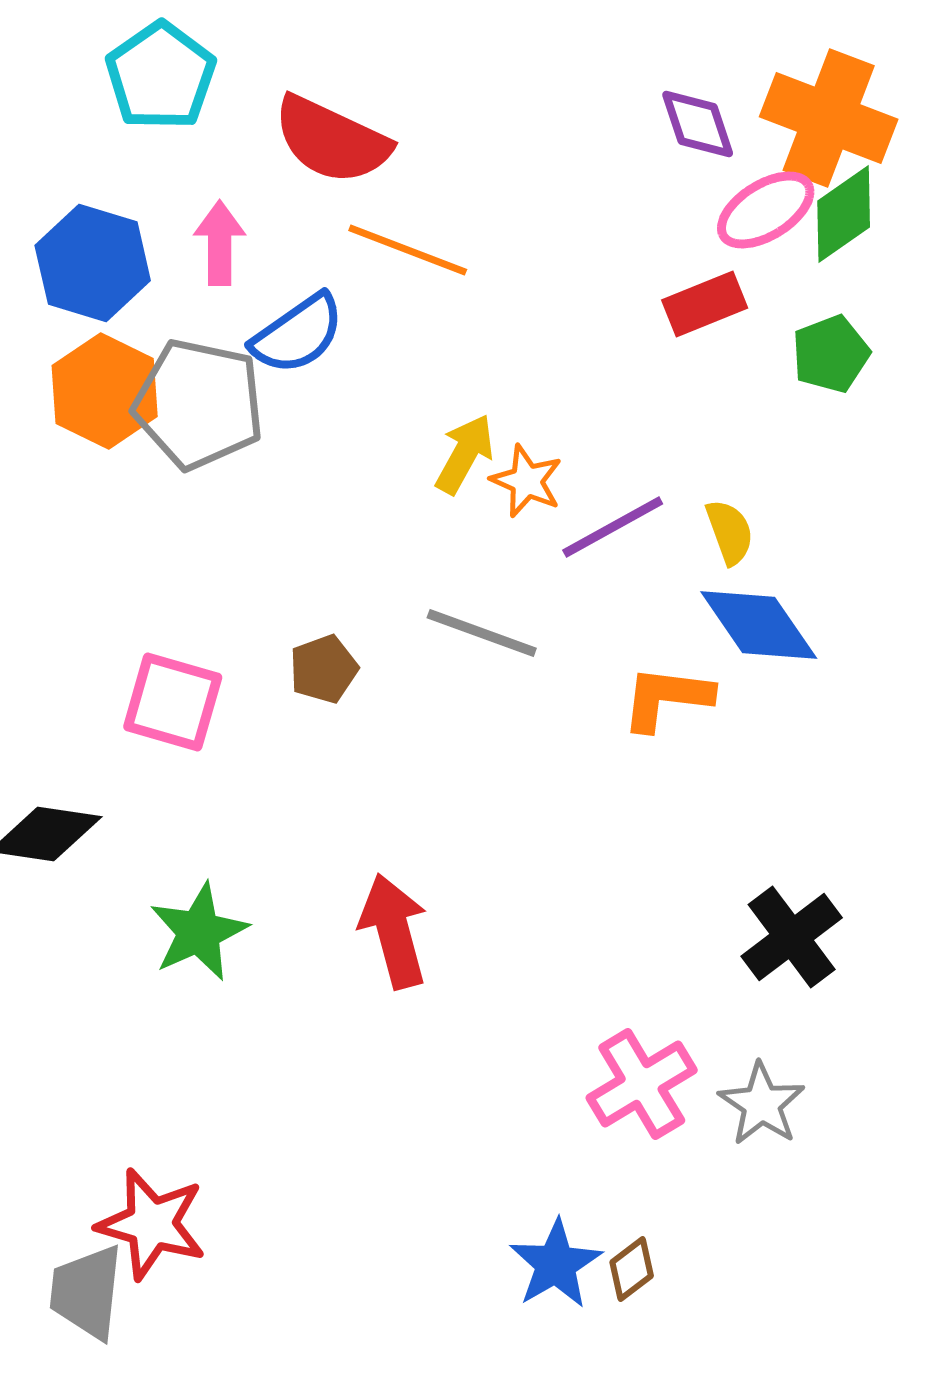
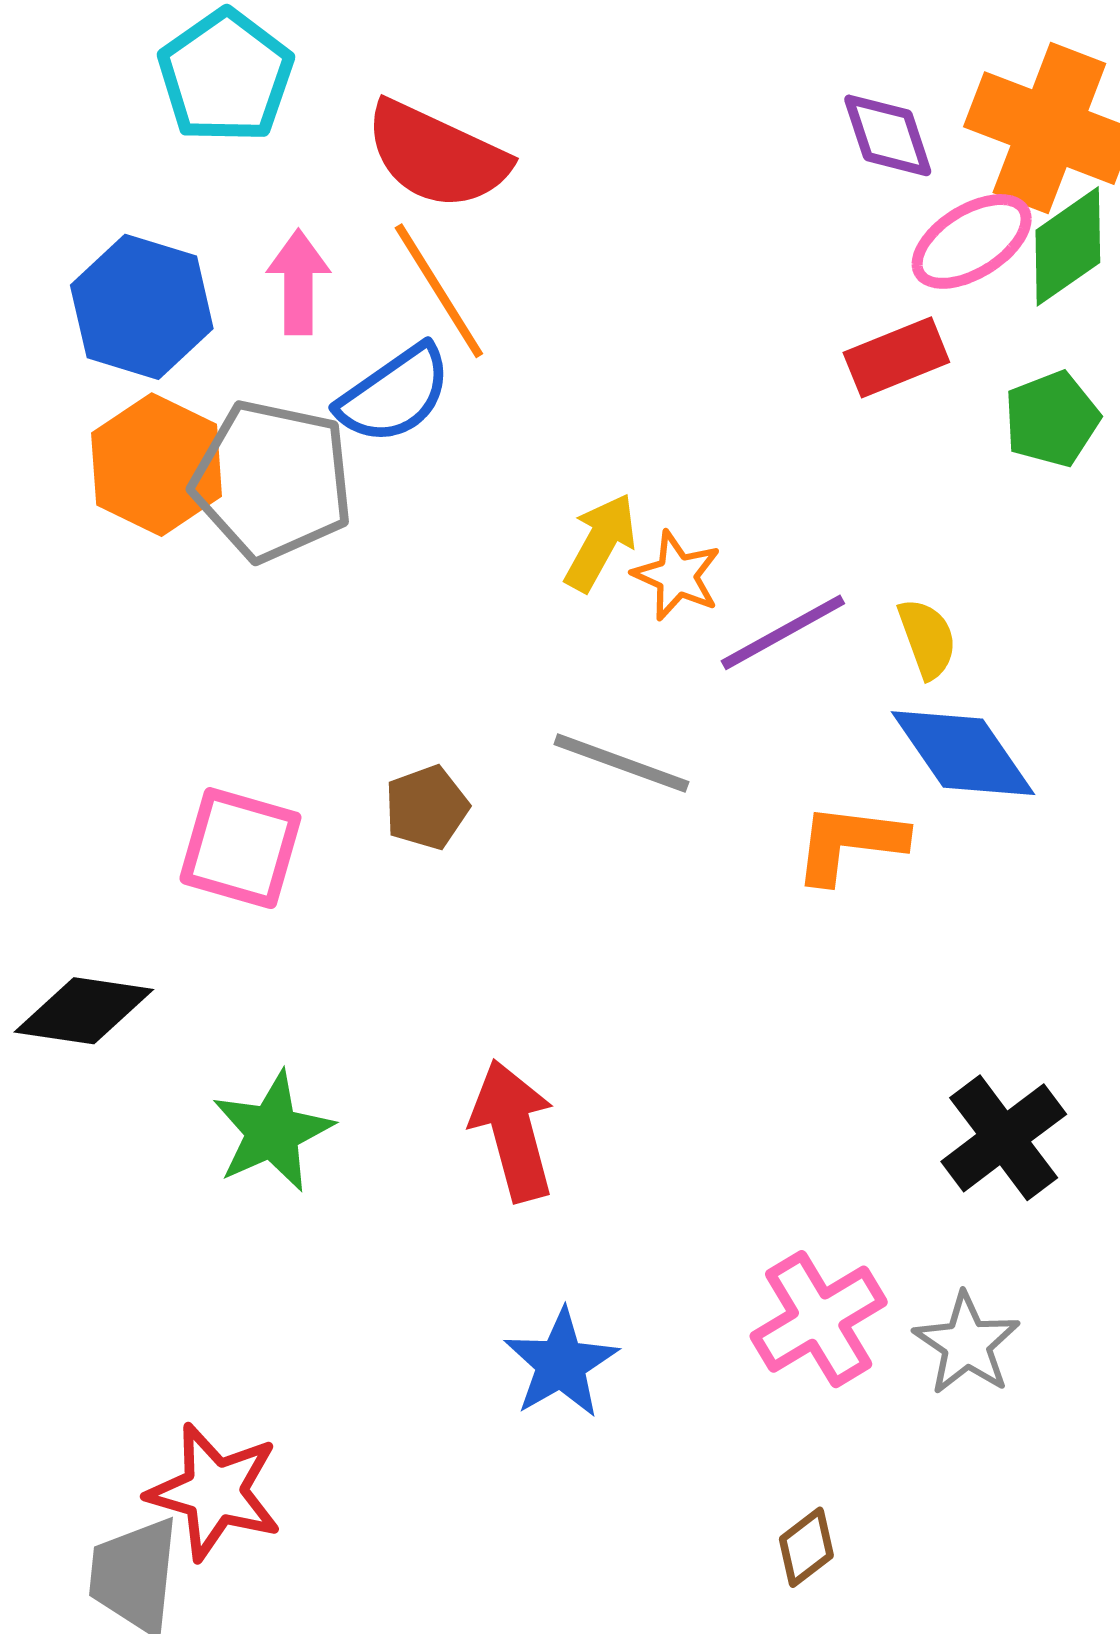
orange line: (408, 250) -> (439, 291), moved, turned 37
blue star: (556, 1264) -> (561, 1363), moved

